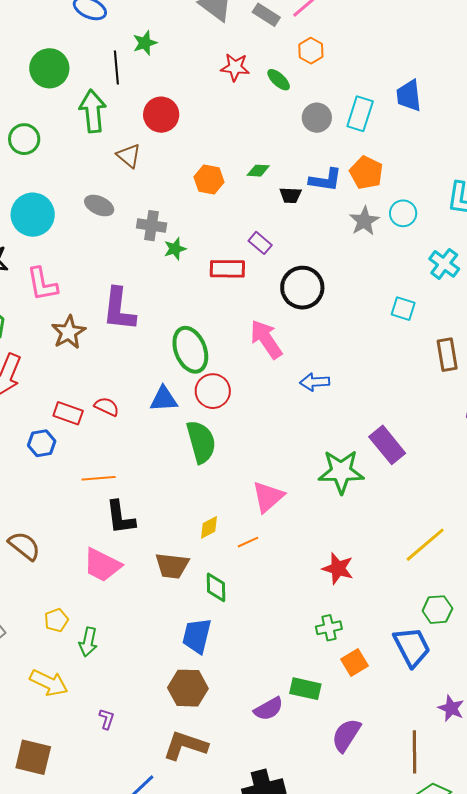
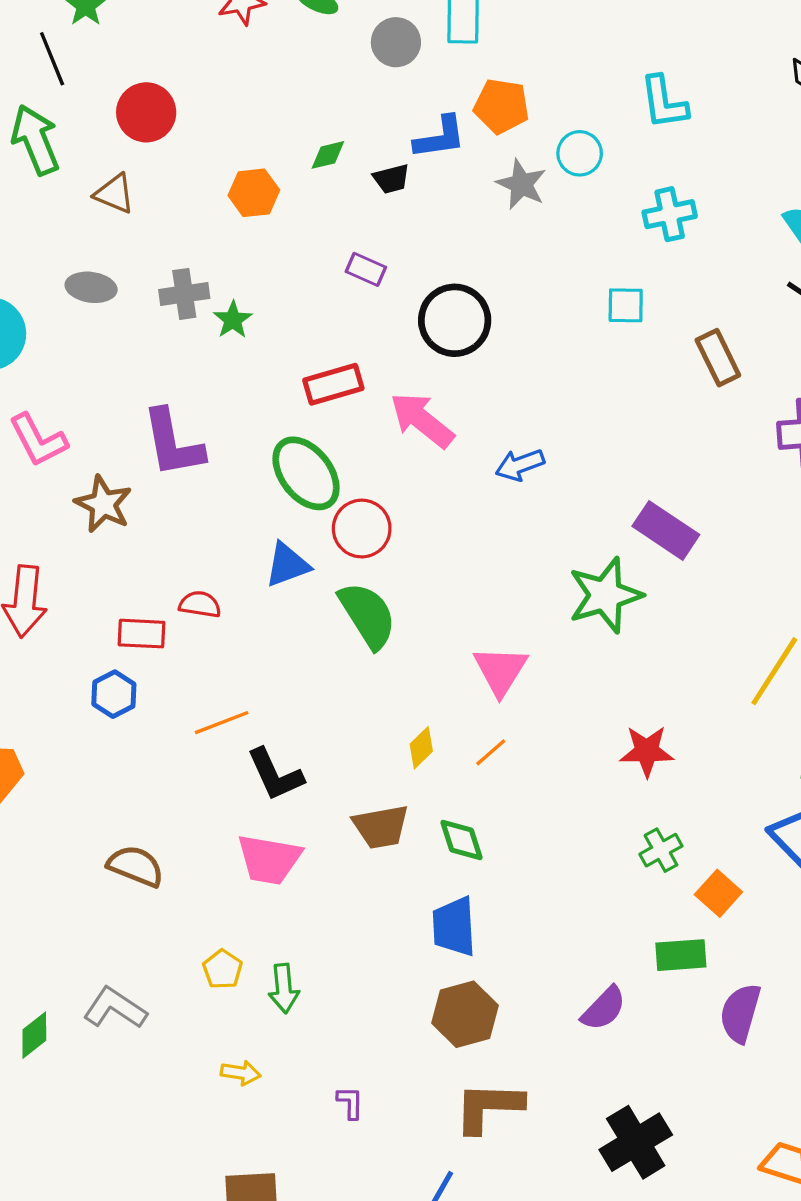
cyan cross: (444, 264) -> (670, 214), turned -32
red rectangle: (227, 269) -> (333, 384), moved
yellow arrow: (49, 683) -> (241, 1073), size x0.6
green rectangle: (305, 689) -> (681, 955), moved

